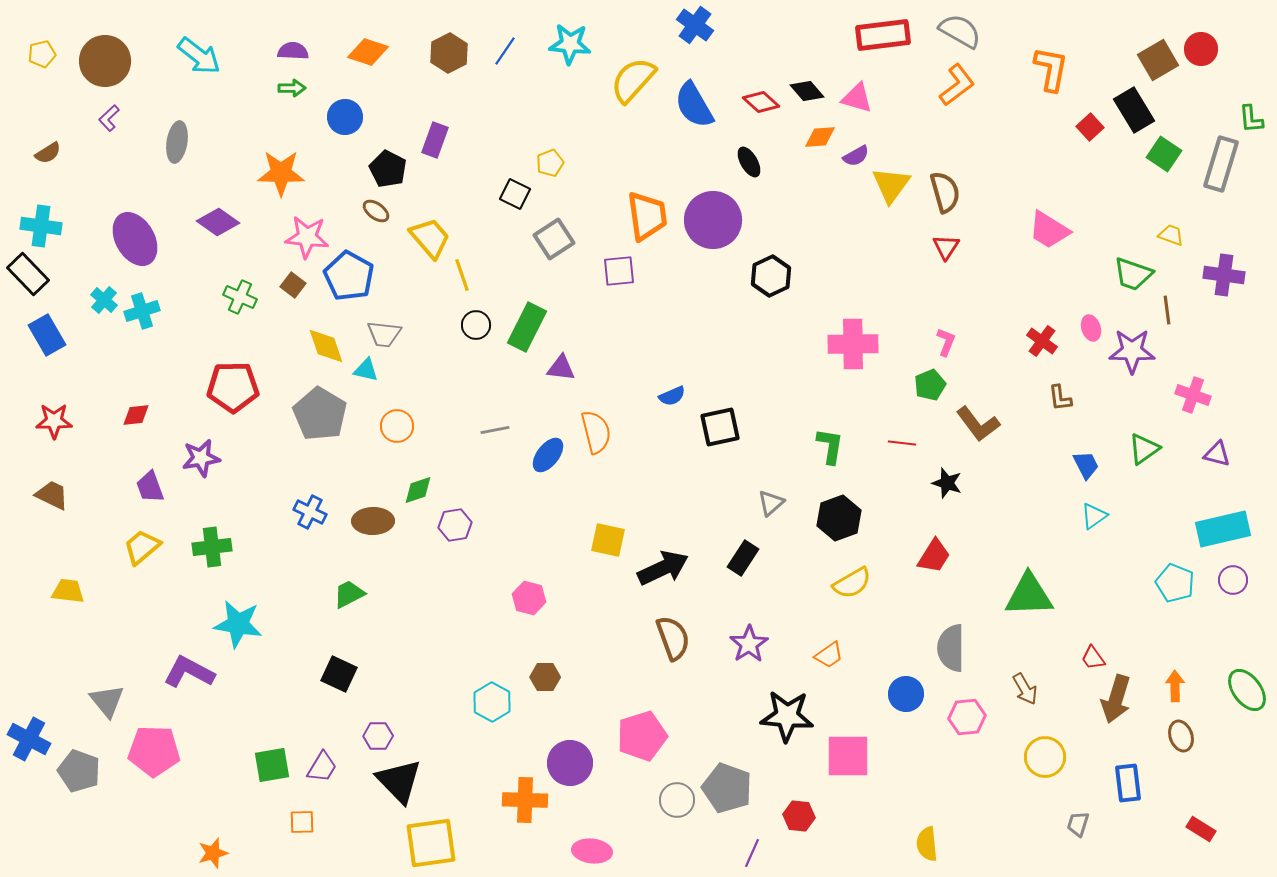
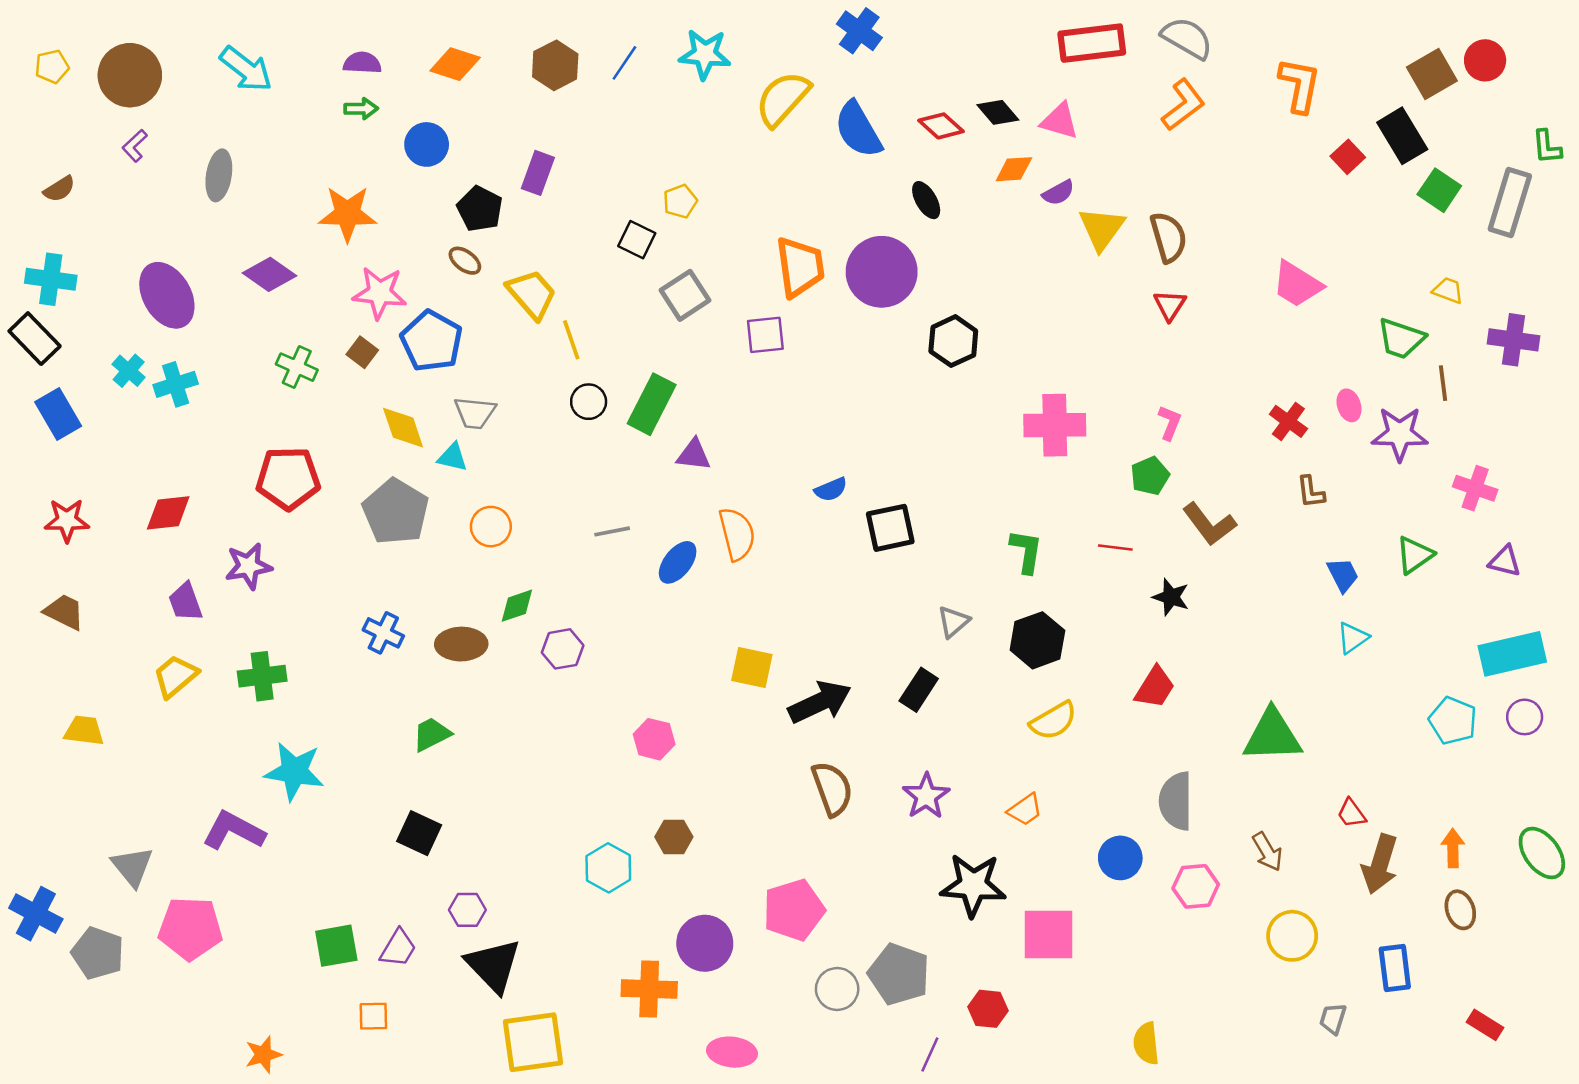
red diamond: (136, 415) -> (168, 513), size x1.4

